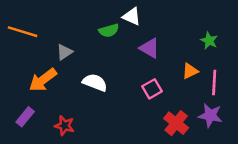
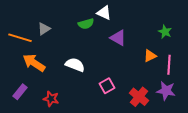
orange line: (23, 32) -> (20, 38), moved
gray triangle: (64, 52) -> (44, 29), moved
orange arrow: (43, 80) -> (34, 63), turned 70
pink square: (152, 89) -> (107, 86), moved

